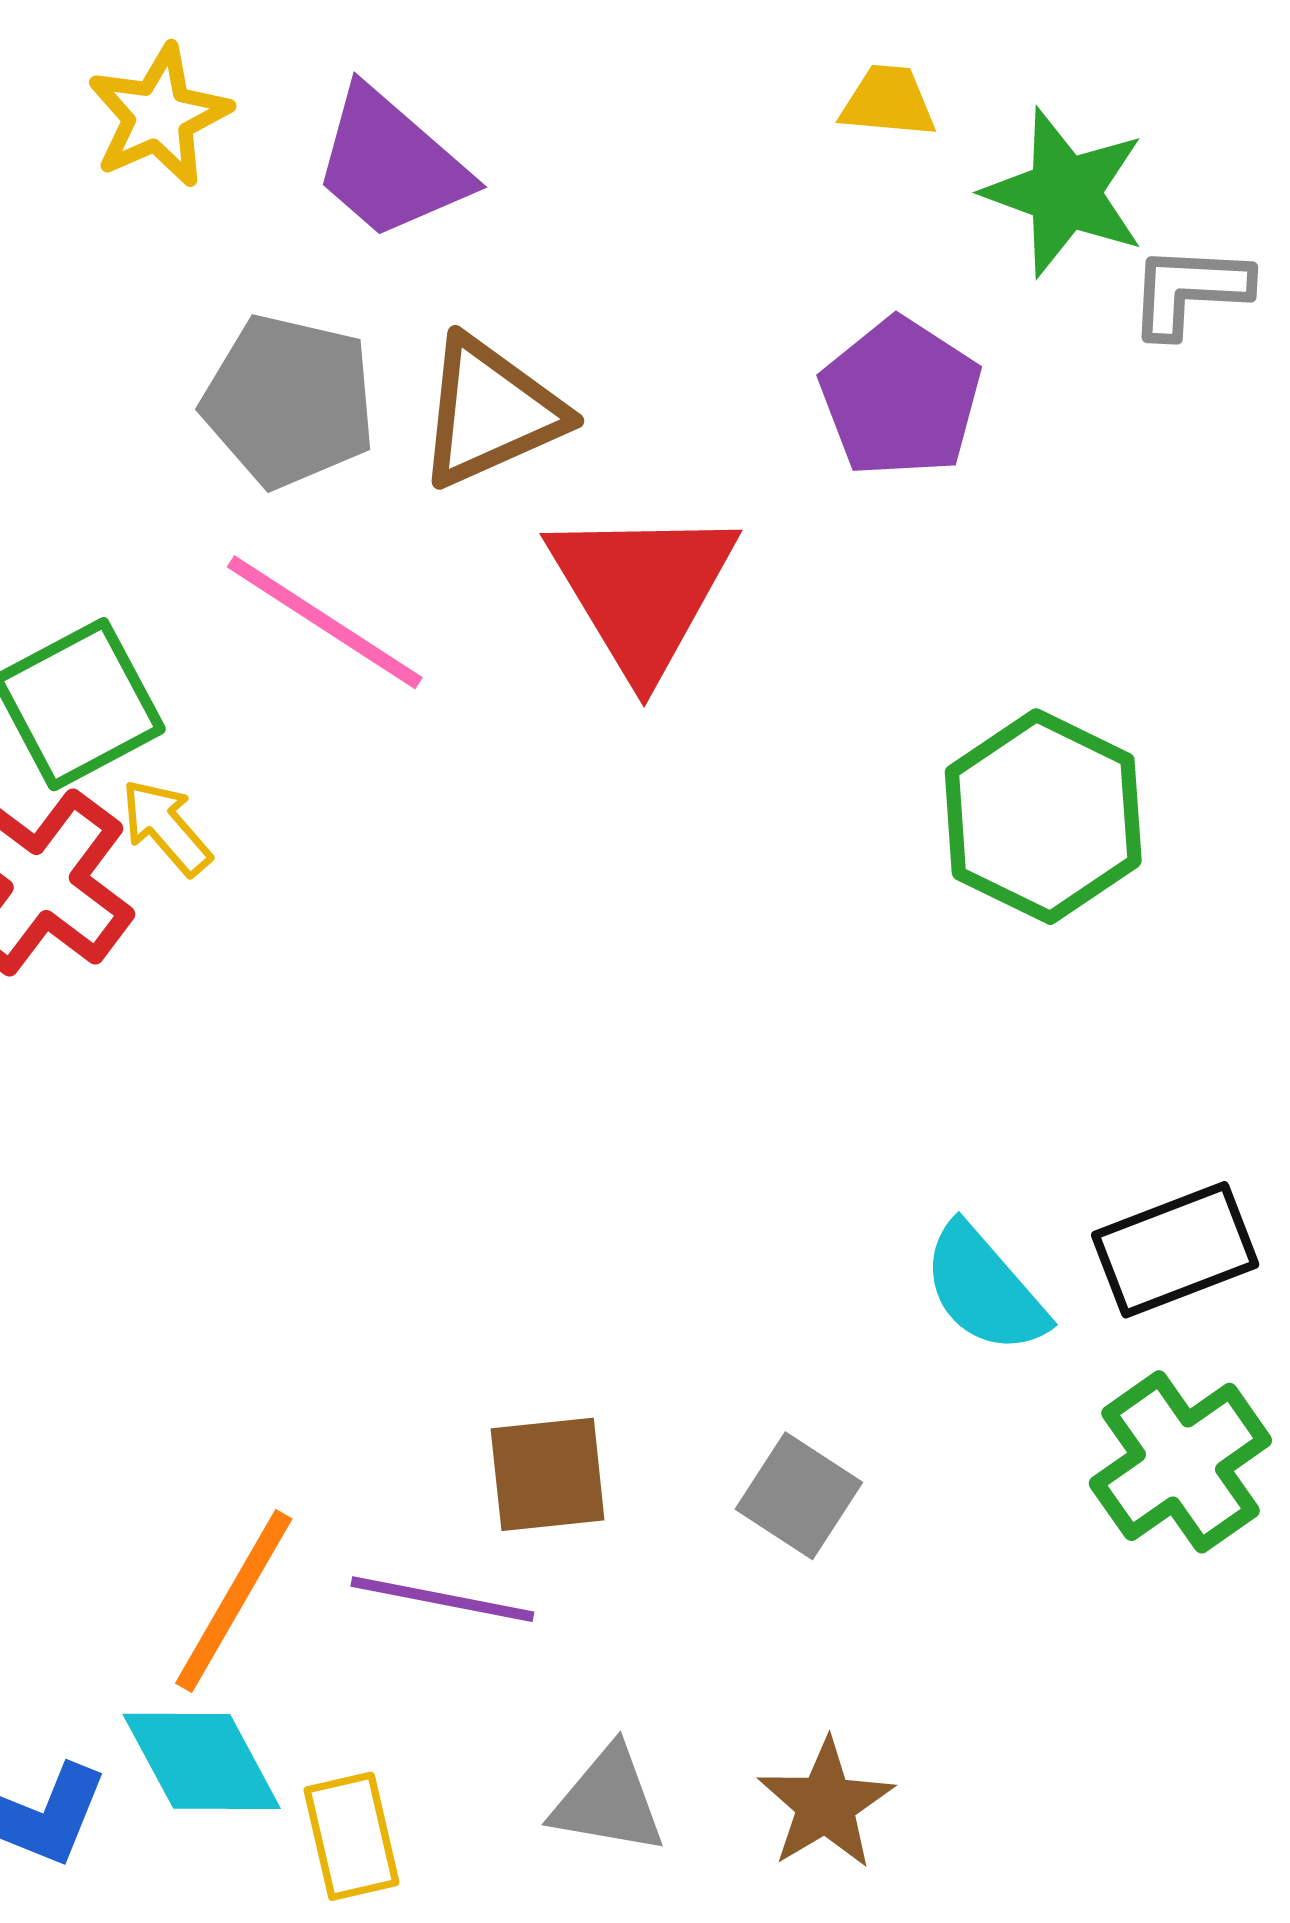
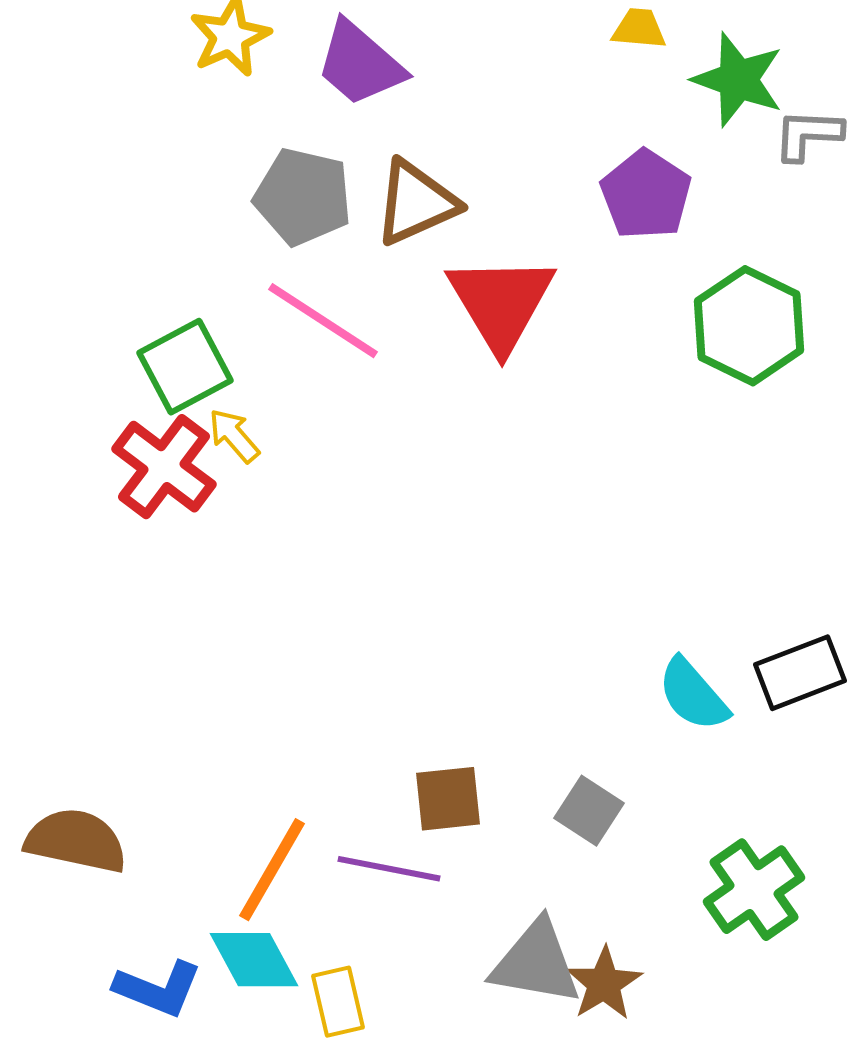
green hexagon: (1043, 817) -> (749, 326), moved
green cross: (1180, 1462) -> (754, 890), moved
gray triangle: (608, 1801) -> (536, 963), moved, size x1.4

